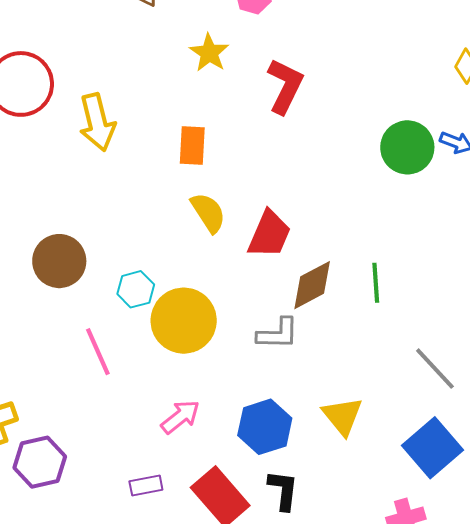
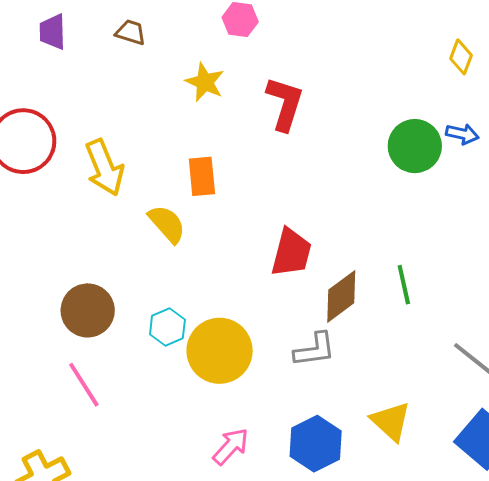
yellow semicircle: (208, 213) -> (167, 224), moved
pink line: (98, 352) -> (84, 385), moved

